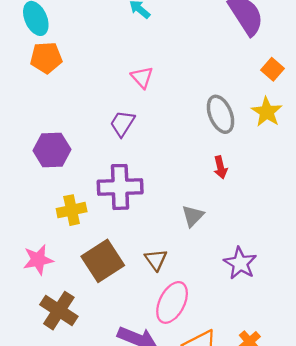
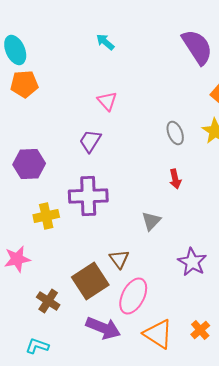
gray ellipse: (221, 114) -> (175, 133), size x0.7
brown square: (103, 261) -> (90, 281), moved
brown cross: (59, 311) -> (48, 301), moved, size x0.7

